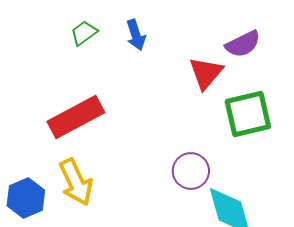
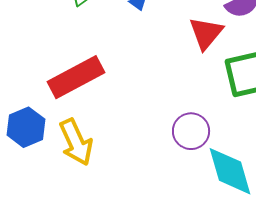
blue hexagon: (26, 198) -> (26, 127), moved

